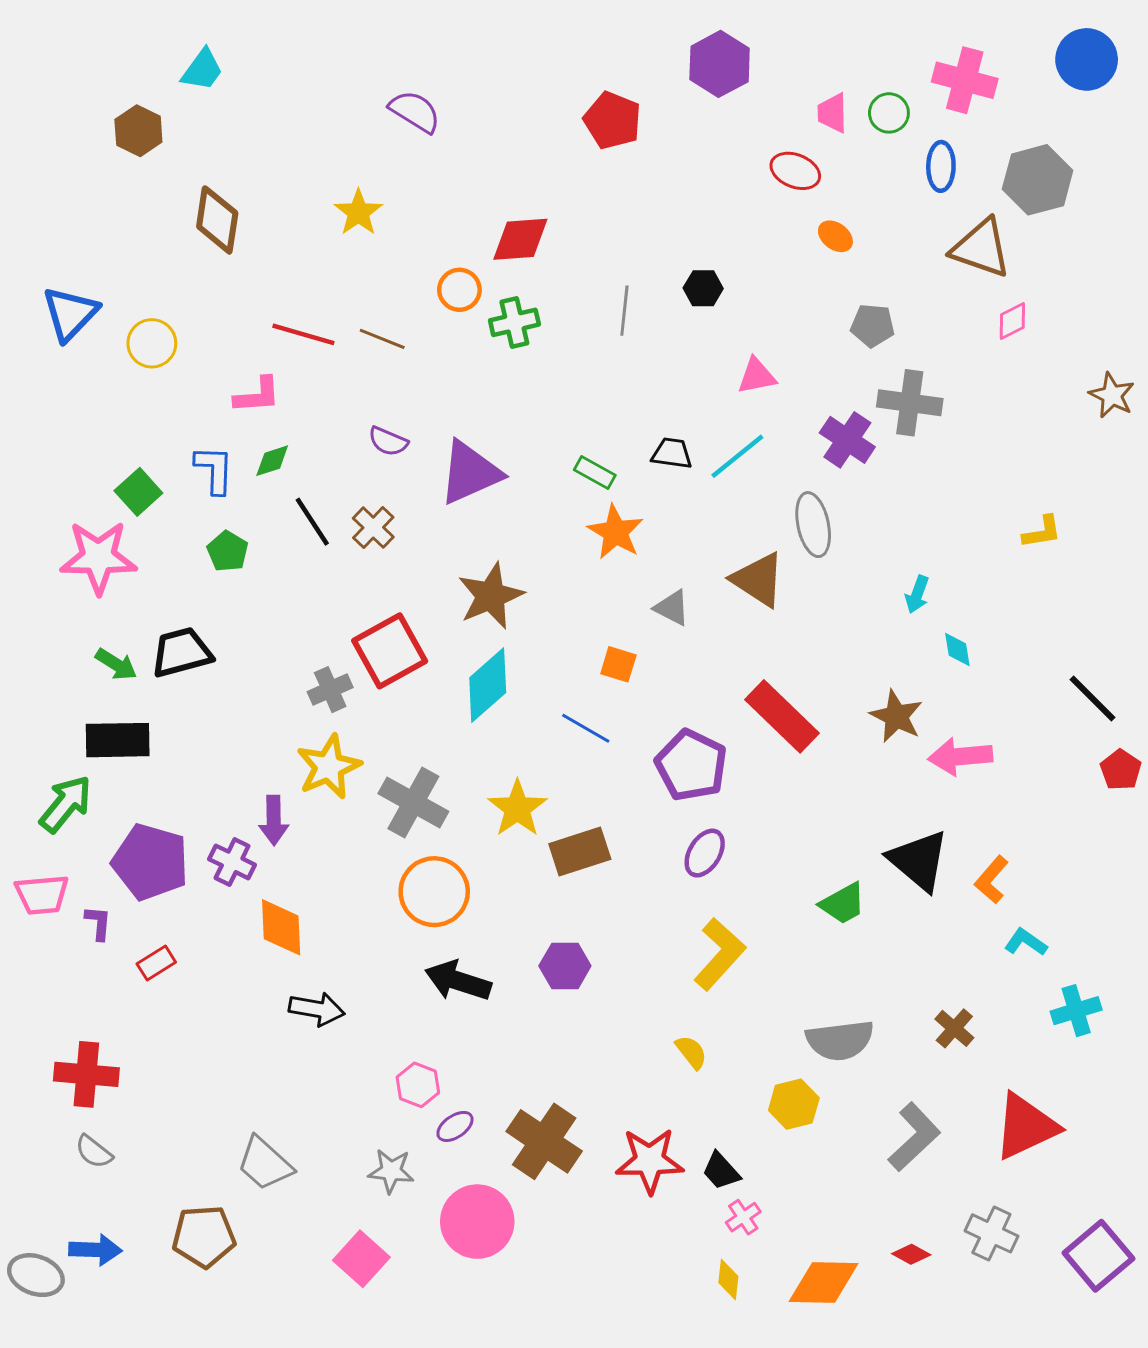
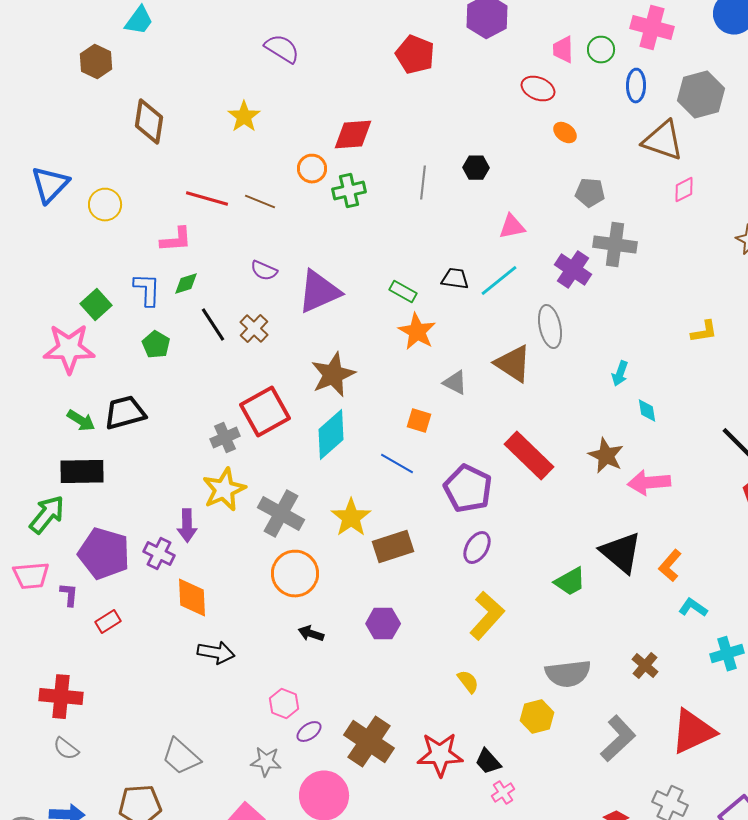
black arrow: (458, 981) -> (311, 634), size x0.6

